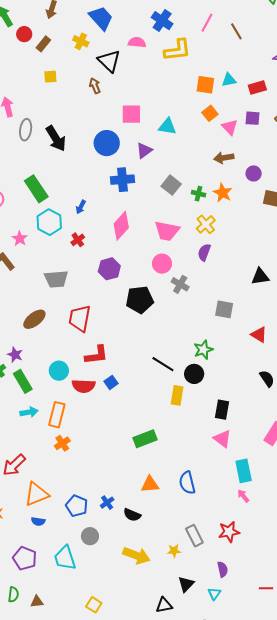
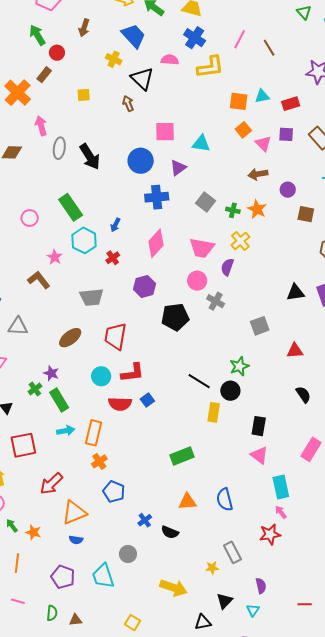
brown rectangle: (43, 44) -> (44, 75), moved
purple semicircle: (204, 252) -> (227, 267), moved
gray square: (224, 309) -> (260, 326), turned -30
red triangle: (259, 335) -> (295, 351), turned -36
cyan circle: (59, 371) -> (101, 376), moved
blue pentagon: (77, 506) -> (114, 492), moved
red star: (229, 532) -> (270, 534), moved
yellow arrow: (136, 555) -> (173, 588), moved

